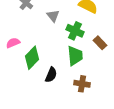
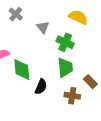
brown rectangle: (100, 43) -> (90, 82), moved
green diamond: (32, 58) -> (22, 70), turned -50

